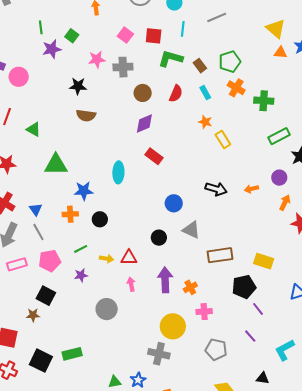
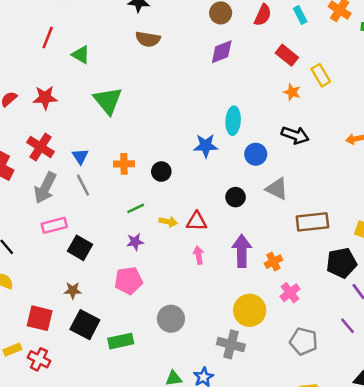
orange star: (205, 122) -> (292, 92), moved
red rectangle: (154, 156) -> (287, 55), moved
green triangle: (56, 165) -> (108, 101), turned 50
cyan ellipse: (118, 172) -> (233, 121), moved
black arrow: (216, 189) -> (295, 135), moved
blue star: (84, 191) -> (206, 146), moved
pink pentagon: (50, 261) -> (129, 281), moved
black square: (46, 296) -> (80, 248), moved
gray circle: (107, 309) -> (171, 319), moved
pink cross: (204, 312) -> (290, 293), turned -35
black square: (41, 361) -> (85, 325), moved

